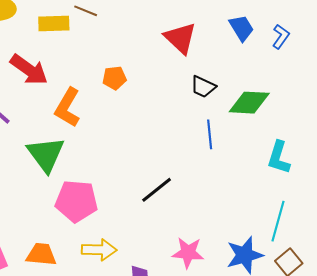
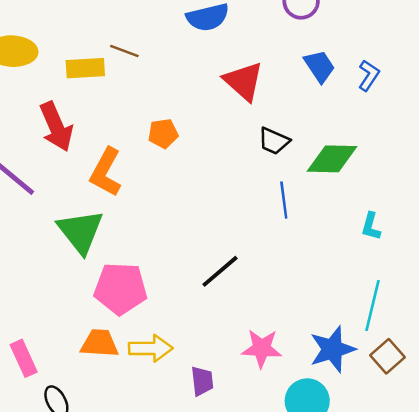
red arrow: (29, 70) -> (56, 127), turned 33
cyan L-shape: (279, 158) -> (371, 226), size x0.7
orange trapezoid: (41, 254) -> (100, 343), moved

